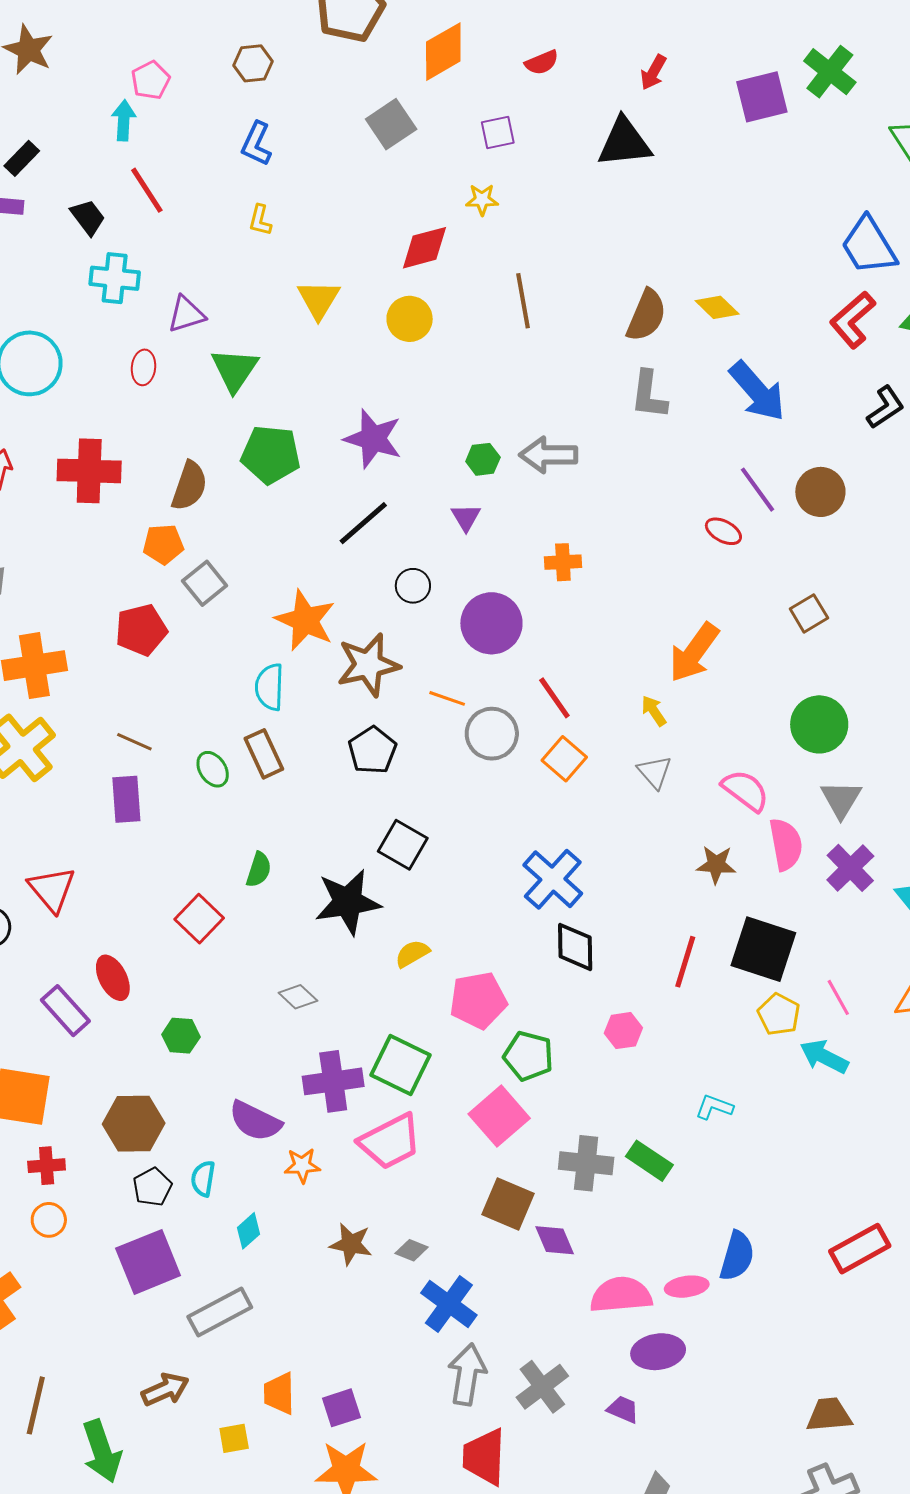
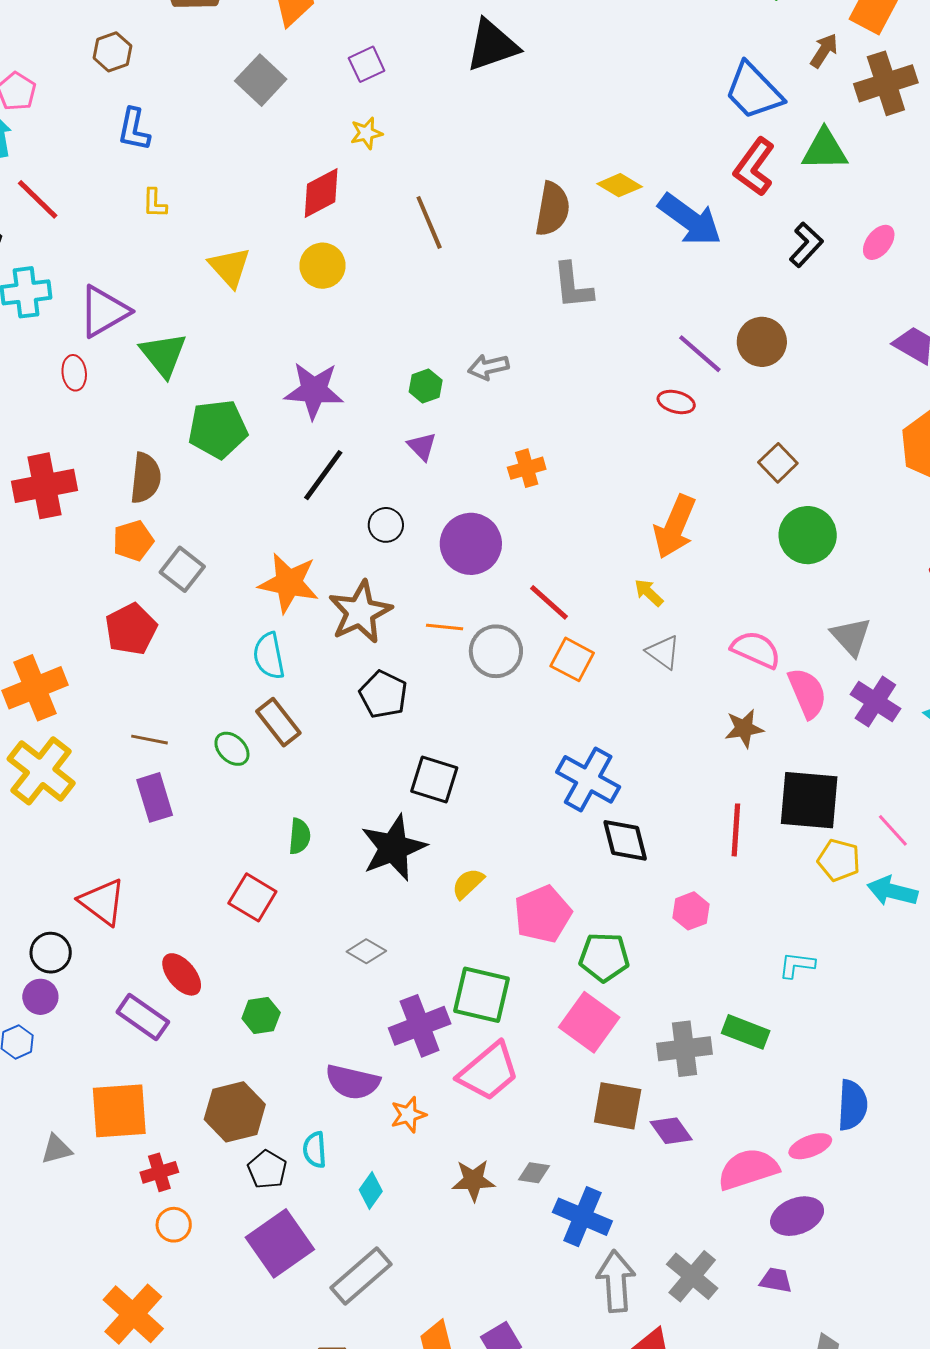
purple triangle: (186, 314) -> (104, 311), size x1.4
blue arrow: (757, 391) -> (690, 220), moved
gray arrow: (548, 455) -> (488, 367), size x0.7
green circle: (819, 724) -> (808, 535), moved

